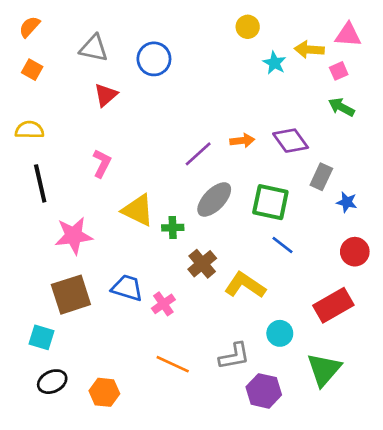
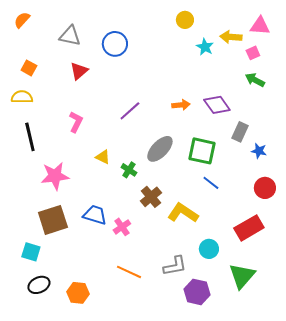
orange square: (32, 70) -> (29, 68), moved
purple line: (198, 154) -> (130, 111), moved
yellow triangle: (138, 210) -> (103, 157), size x0.6
green cross: (173, 228) -> (129, 170), turned 35

